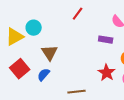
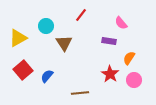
cyan circle: (34, 28) -> (46, 26), moved
brown triangle: (50, 53) -> (64, 43), moved

